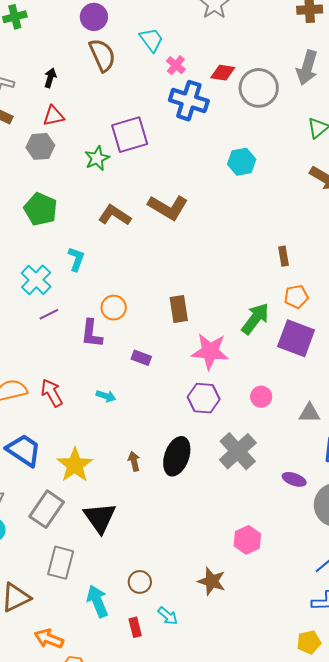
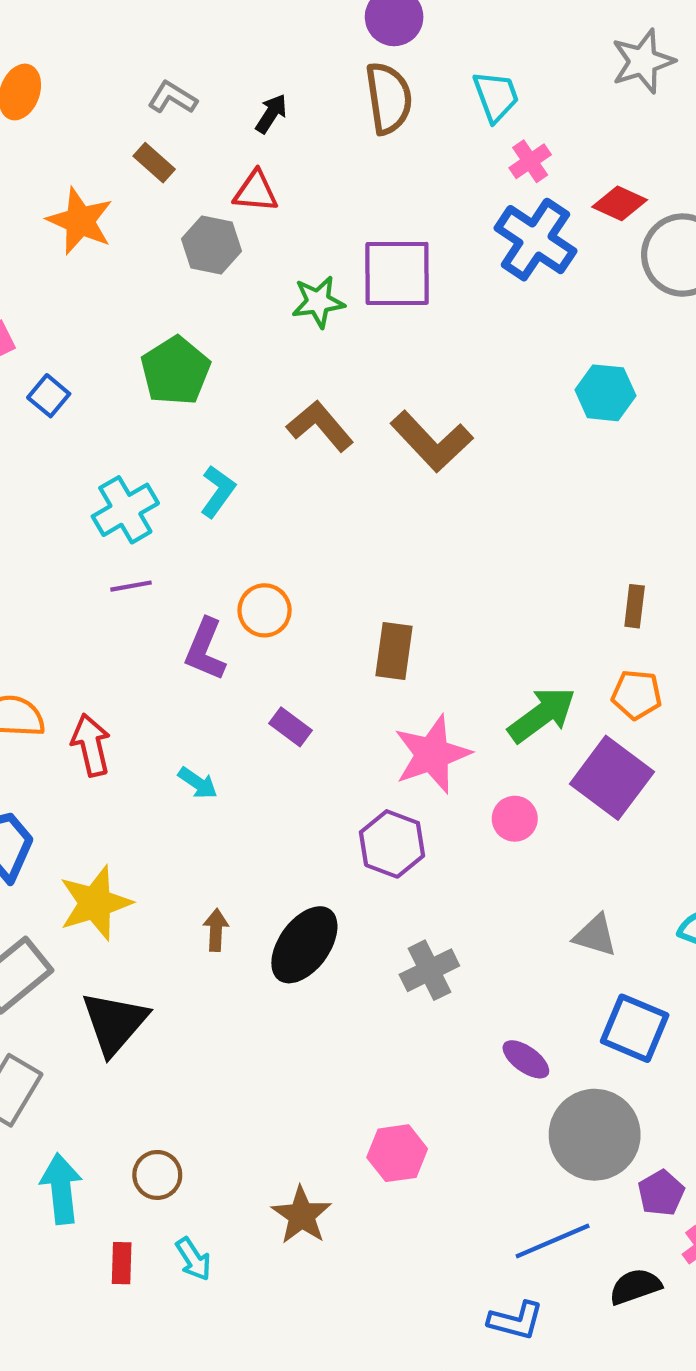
pink star: (210, 351) -> (432, 754), turned 30
pink circle: (261, 397) -> (515, 819), moved
gray cross: (238, 451) -> (429, 970), size x0.7

